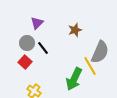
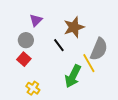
brown star: (75, 30) -> (74, 27), size x1.5
black line: (43, 48) -> (59, 45), moved

